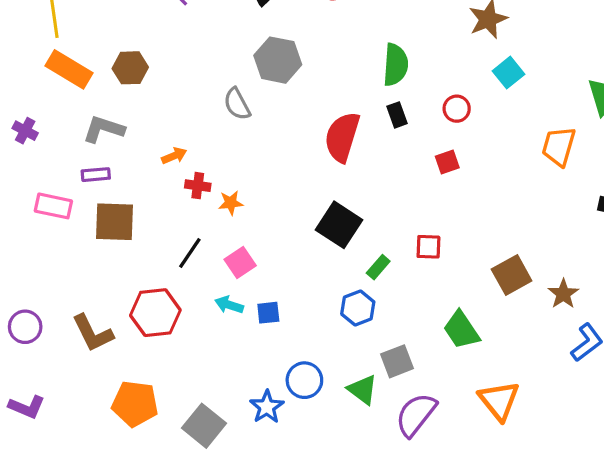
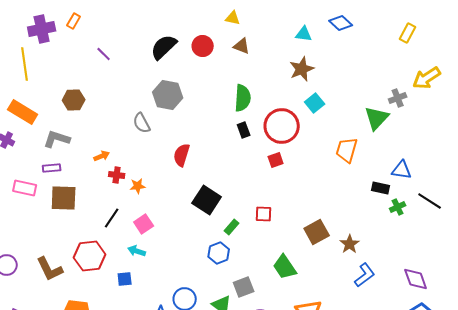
orange rectangle: (69, 69) -> (23, 112), moved
red circle: (457, 109) -> (282, 126), size x2.0
red semicircle: (342, 137) -> (182, 155), moved, size x0.7
blue square: (268, 313) -> (125, 279), moved

